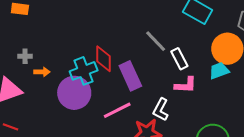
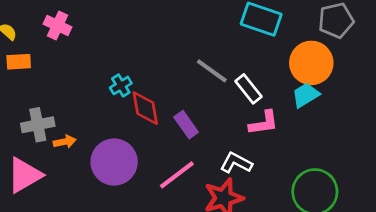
gray cross: (25, 56) -> (38, 125), size x1.6
cyan cross: (84, 71) -> (121, 85), moved, size x0.6
purple rectangle: (130, 76) -> (186, 125), size x0.7
white L-shape: (161, 110) -> (236, 163), turned 100

